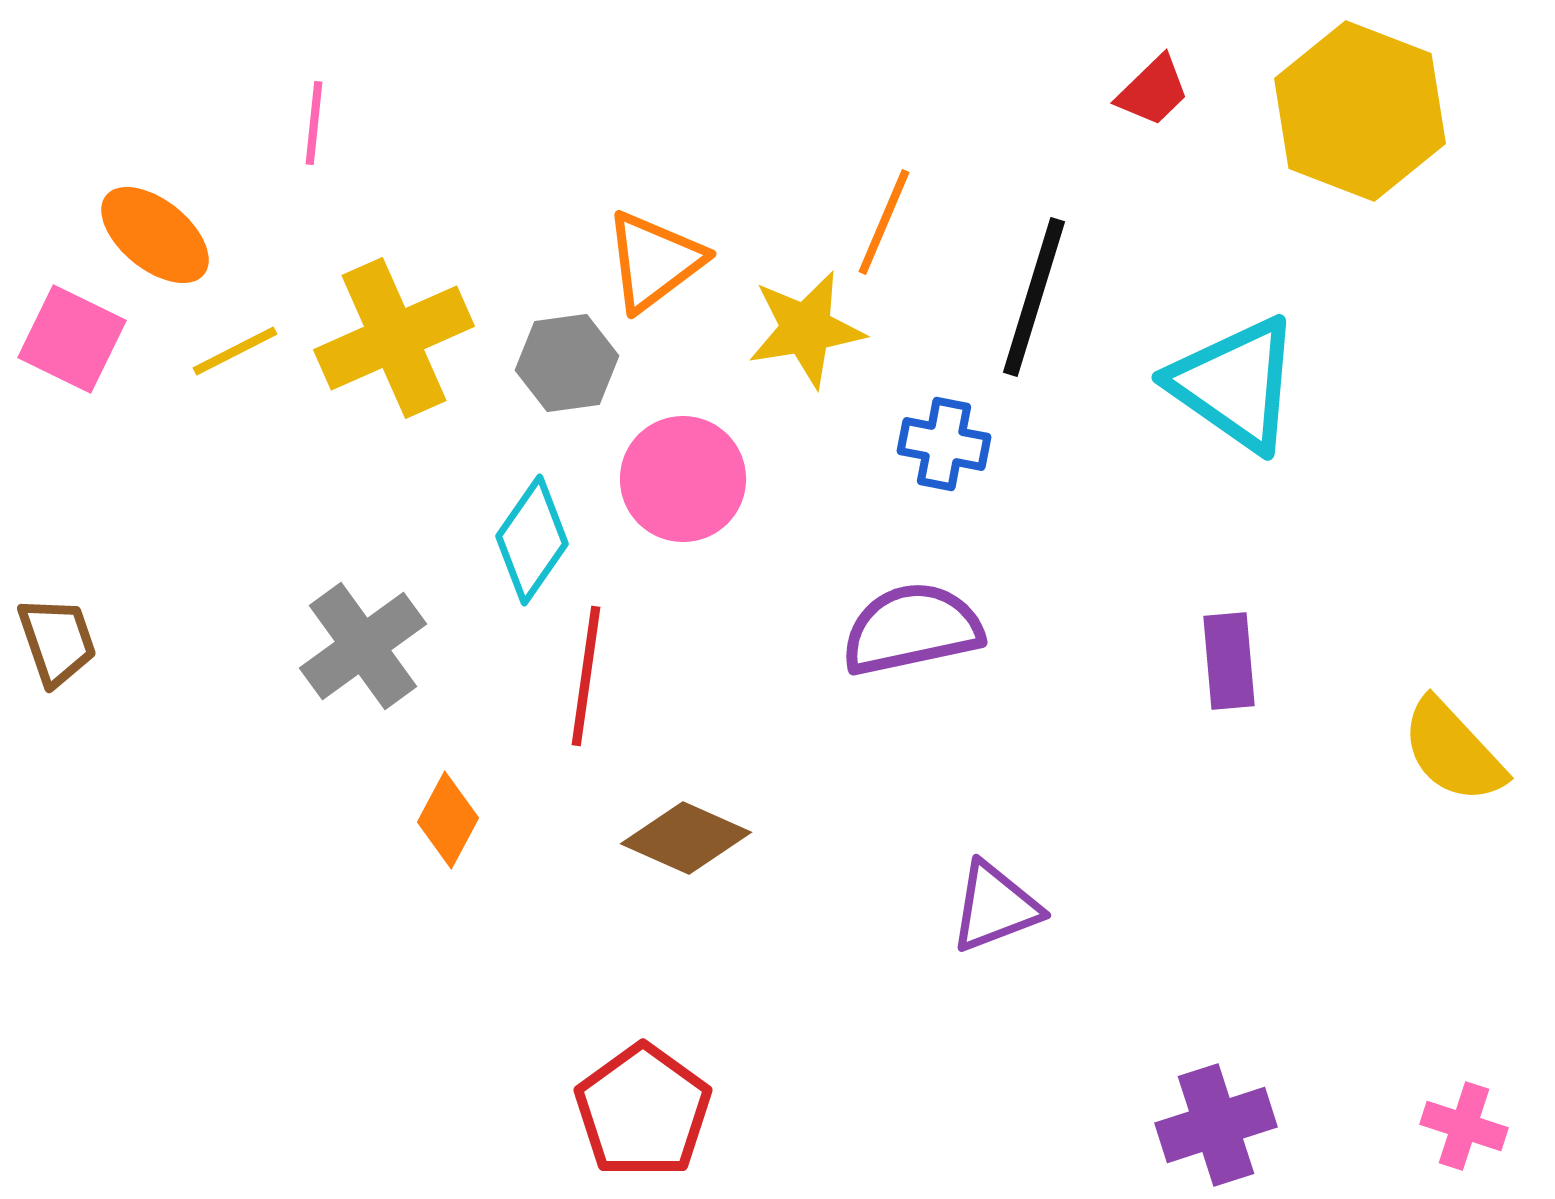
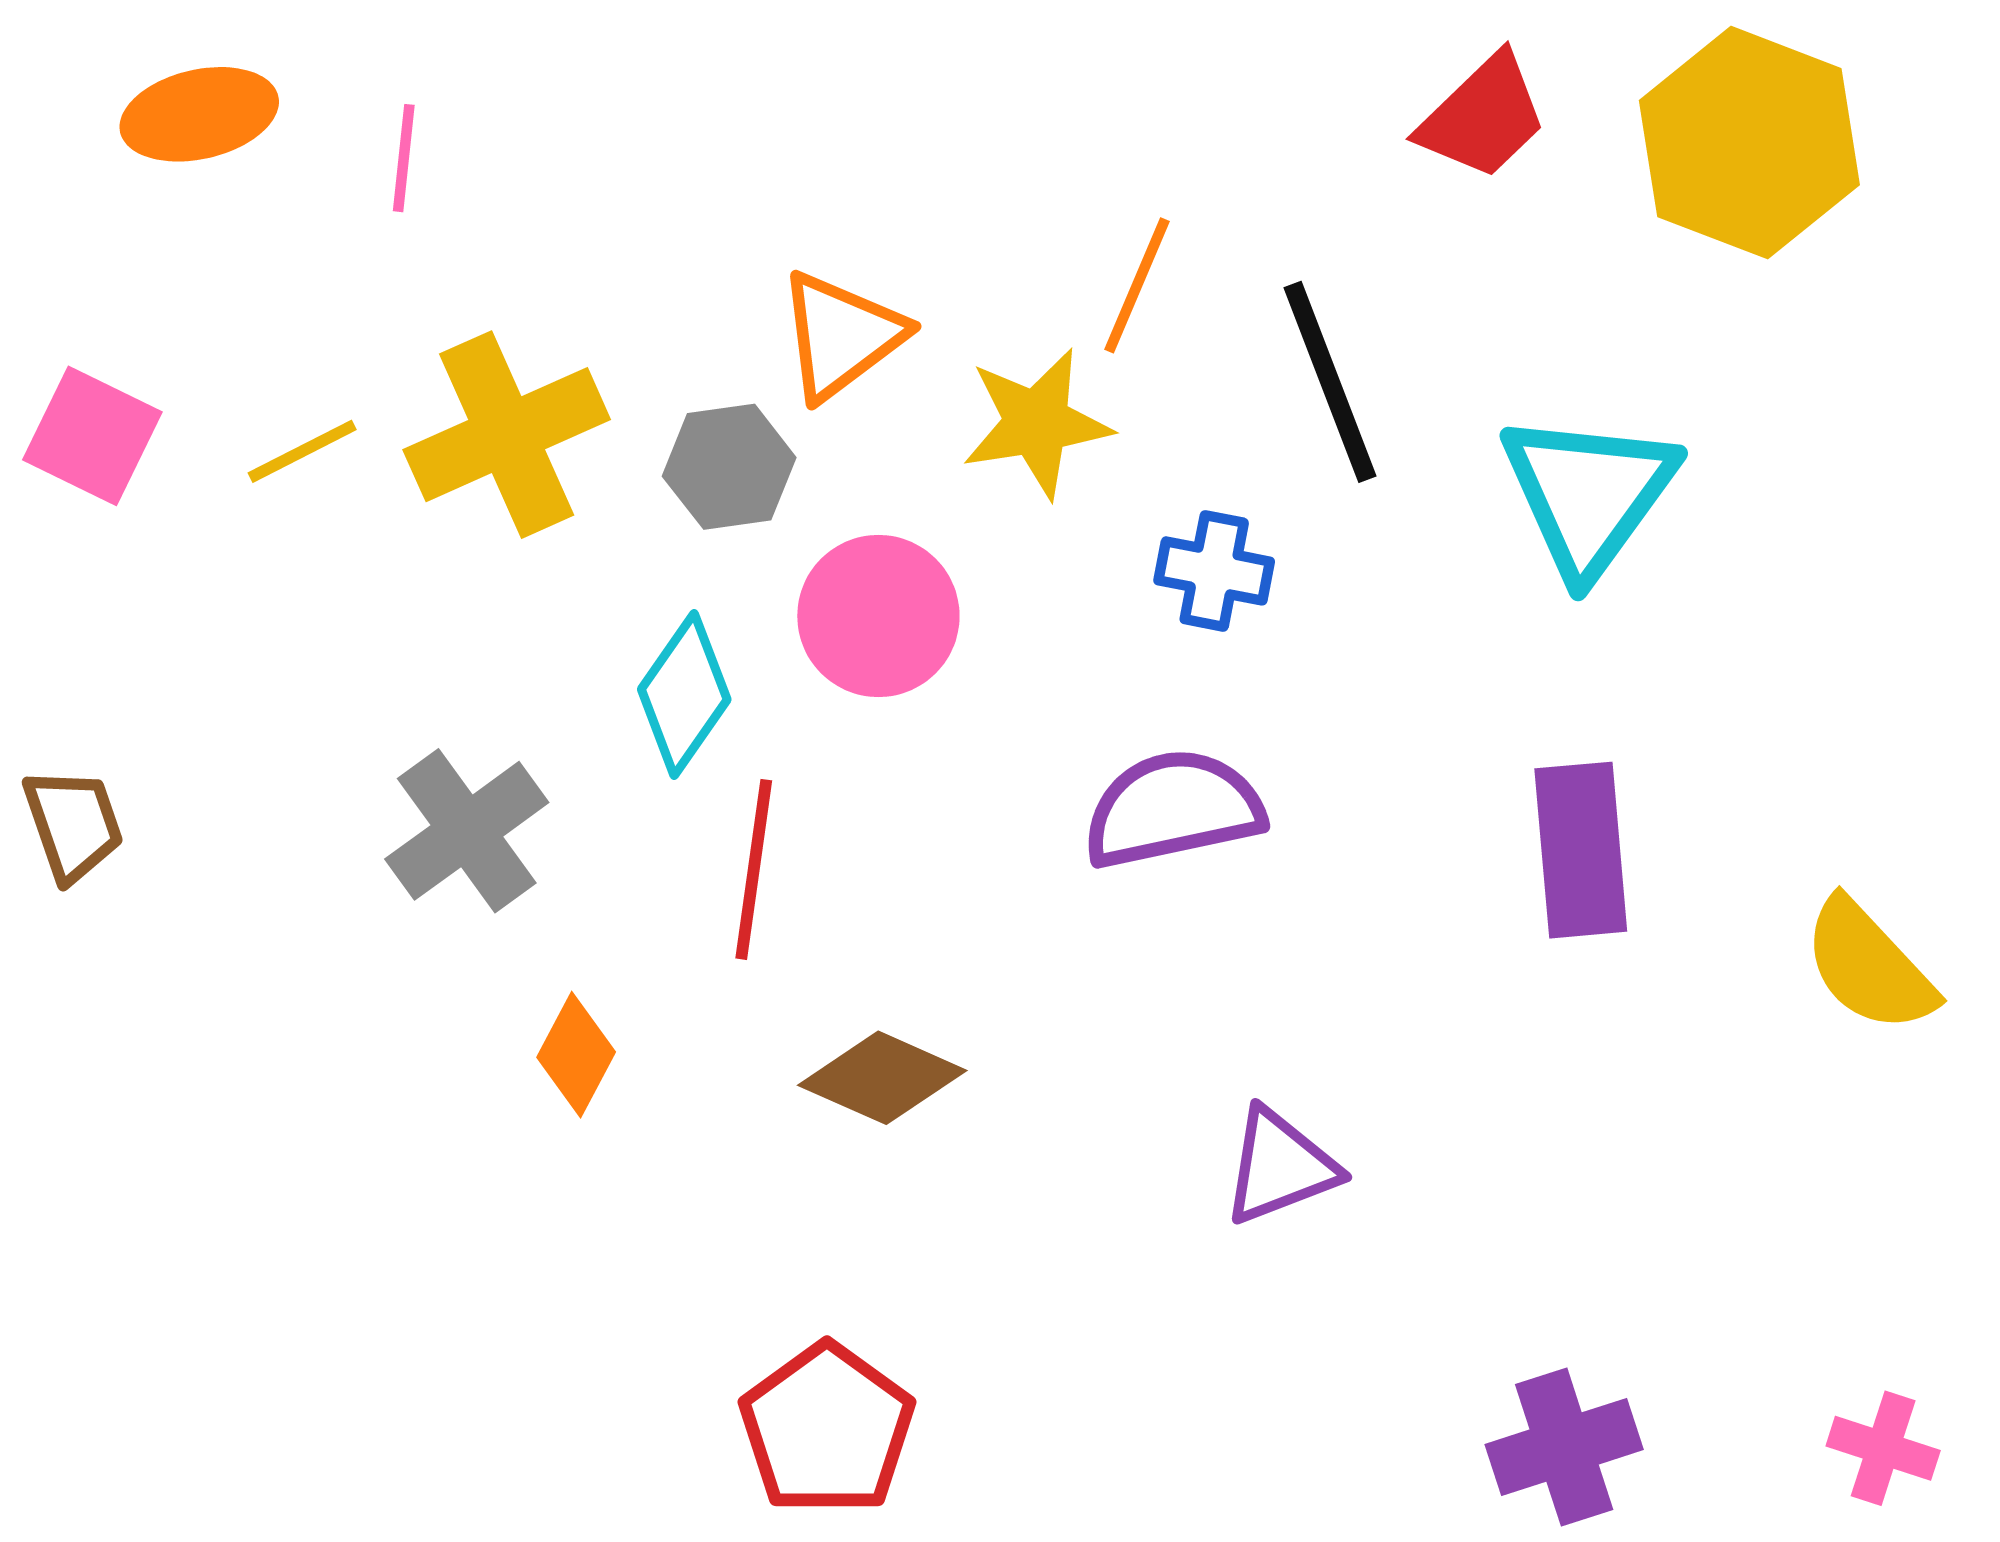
red trapezoid: (1153, 91) -> (1483, 117), size x1.4
orange ellipse: (155, 235) -> (199, 114), moved, turned -52
black line: (1034, 297) -> (1330, 382), turned -38
cyan triangle: (1235, 384) -> (1589, 494), turned 31
purple rectangle: (1229, 661) -> (1581, 850), size x1.4

